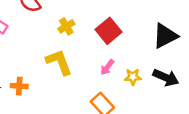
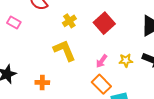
pink arrow: (107, 67) -> (102, 61), moved
orange cross: (19, 86) -> (42, 83), moved

